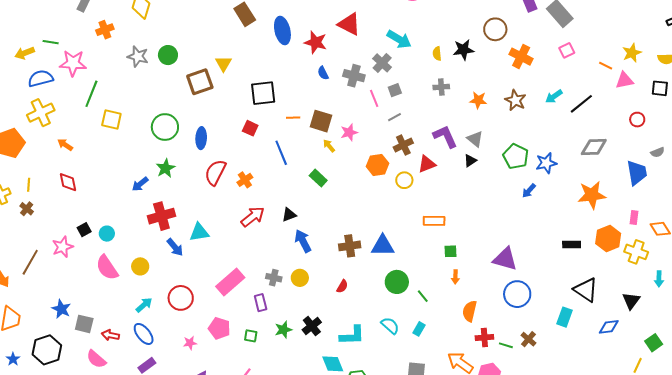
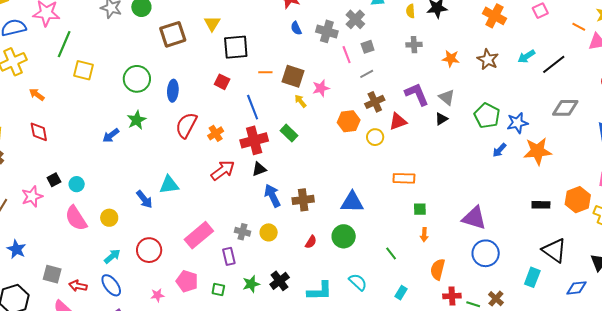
yellow triangle: (223, 64) -> (212, 23), moved
orange star: (592, 195) -> (538, 151), moved
red cross: (161, 216) -> (254, 140), moved
brown cross: (350, 246) -> (303, 200), moved
green circle: (397, 282) -> (344, 236), moved
blue star: (61, 309) -> (16, 249), moved
cyan rectangle: (419, 329) -> (401, 293), moved

